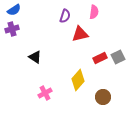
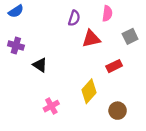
purple cross: (12, 29) -> (16, 46), moved, turned 32
gray square: (118, 57) -> (130, 36), moved

